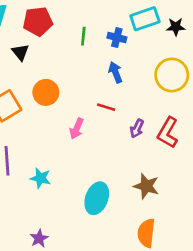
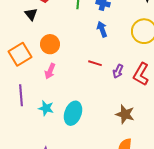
red line: (106, 107) -> (95, 63), moved
pink arrow: (77, 129) -> (50, 71), moved
cyan ellipse: (97, 198) -> (73, 113), moved

